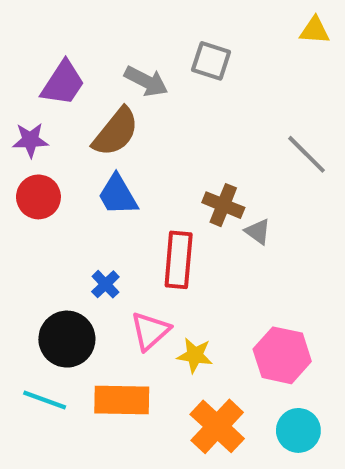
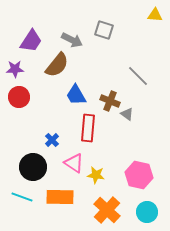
gray line: (307, 154) -> (138, 76), moved
blue trapezoid: (118, 195) -> (76, 95), moved
pink triangle: (150, 331) -> (74, 163), turned -45

